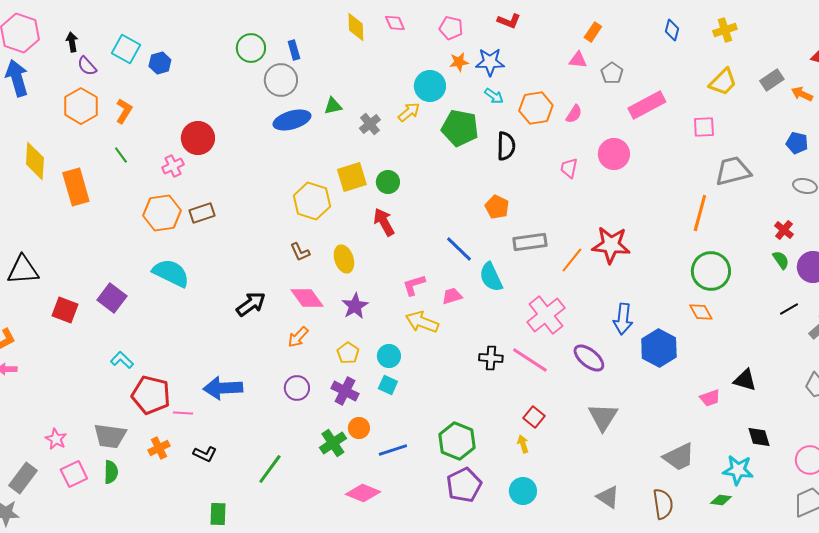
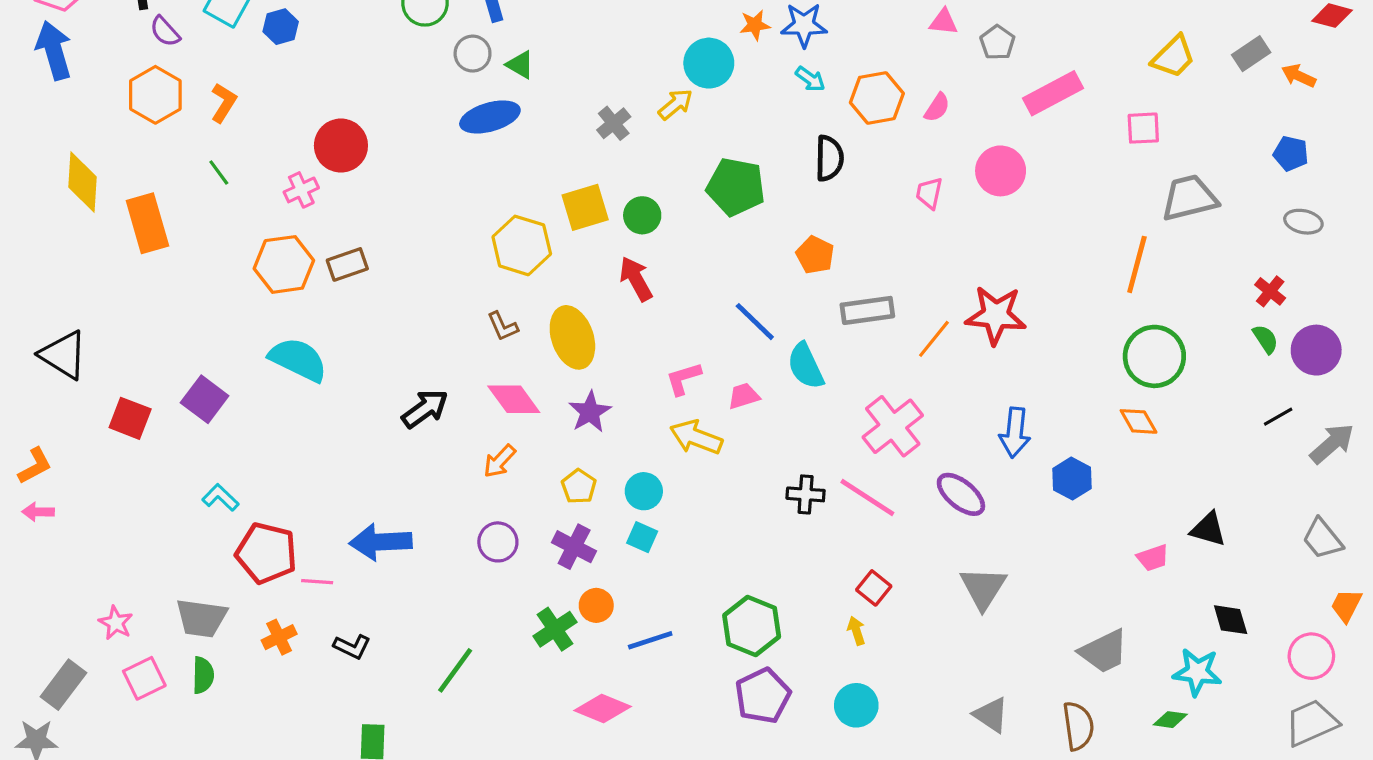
gray circle: (281, 80) -> (473, 54), size x0.7
green triangle: (333, 106) -> (520, 65), moved, turned 42
green pentagon: (460, 128) -> (736, 187), moved
yellow ellipse: (344, 259) -> (572, 337), size x1.4
black triangle: (23, 270) -> (63, 355), turned 36
blue hexagon: (659, 348) -> (1072, 479), size x0.7

